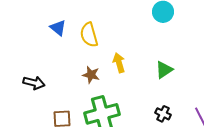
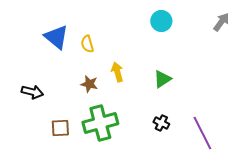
blue triangle: (58, 28) -> (56, 37), size x1.5
yellow semicircle: (89, 35) -> (87, 44), size x0.7

